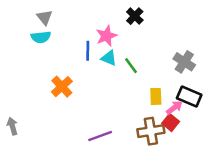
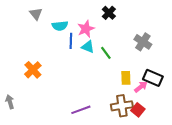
cyan semicircle: (41, 37) -> (60, 26), moved
gray cross: (184, 62) -> (143, 42), moved
orange cross: (62, 87) -> (33, 70), moved
red square: (171, 122) -> (138, 110), moved

